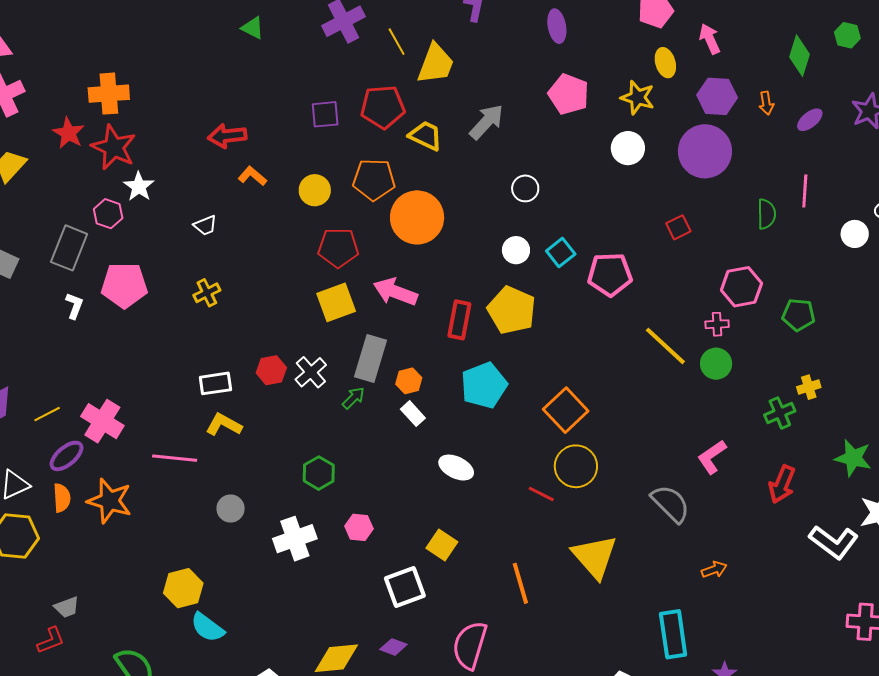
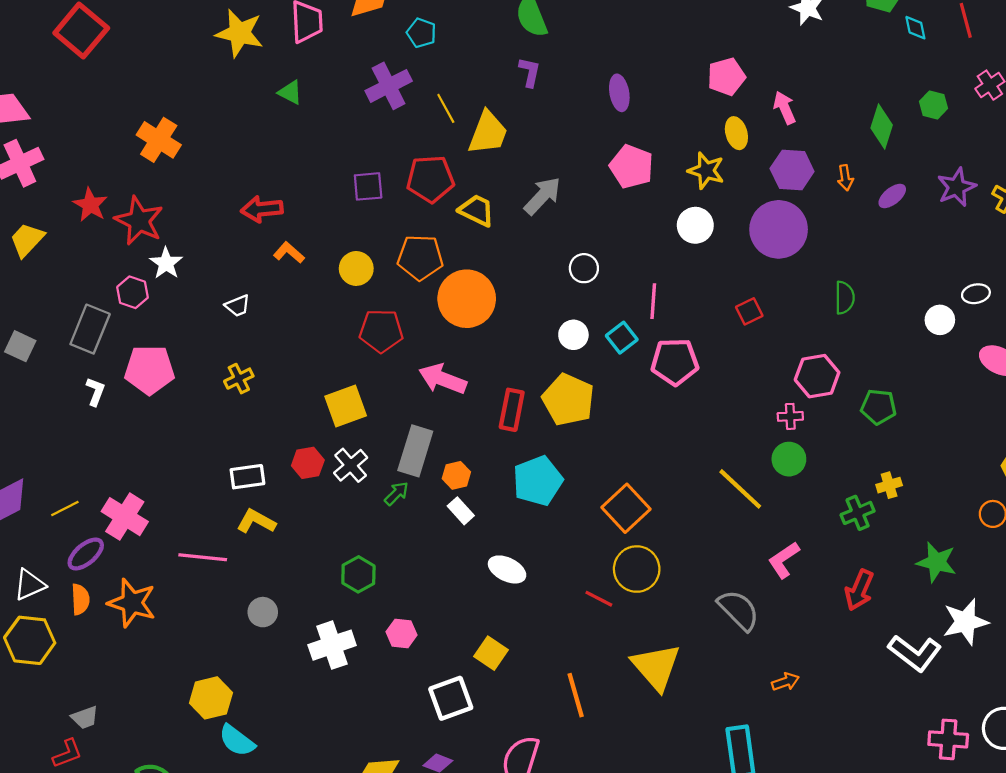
orange cross: (109, 94) -> (159, 140), moved, turned 36
pink line: (805, 191) -> (653, 301), moved
yellow square: (336, 302) -> (346, 406), moved
yellow line: (665, 346) -> (740, 489), moved

